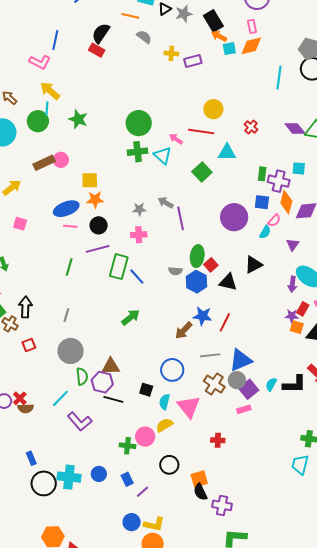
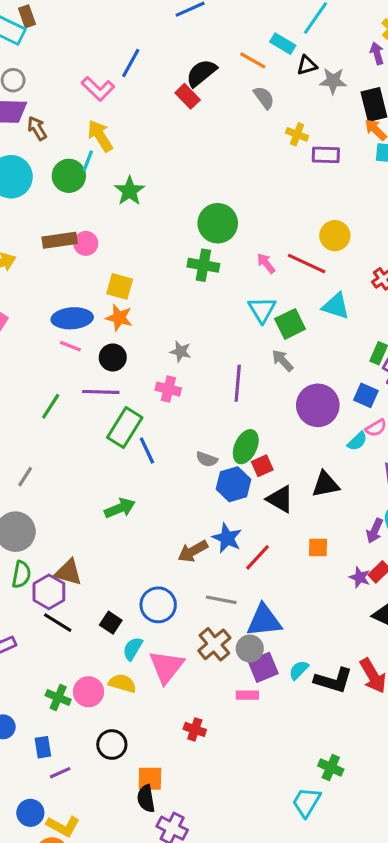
cyan triangle: (163, 155) -> (262, 310), moved
gray arrow: (166, 203) -> (283, 361), moved
orange square: (297, 327) -> (318, 547), moved, turned -32
yellow semicircle: (164, 425) -> (122, 683), turned 30

